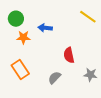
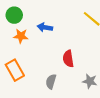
gray semicircle: (54, 78) -> (51, 82), turned -32

